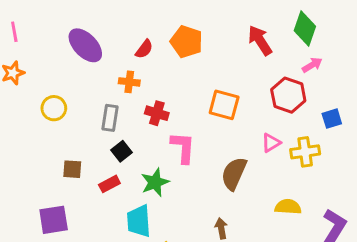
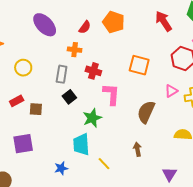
red rectangle: (109, 184) -> (17, 101), moved

